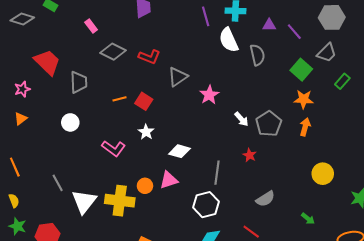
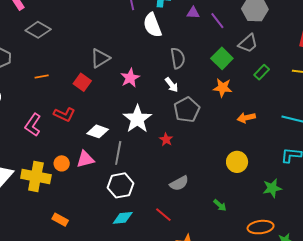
gray semicircle: (257, 55) -> (178, 58), moved
red L-shape: (149, 57) -> (64, 114), moved
red square: (144, 101) -> (82, 82), moved
white arrow: (241, 119) -> (172, 85), moved
orange arrow: (305, 127) -> (246, 118), moved, turned -120
white star: (146, 132) -> (137, 119), moved, size x1.8
pink L-shape: (114, 148) -> (33, 125), turned 85
gray line: (217, 173) -> (118, 153), moved

